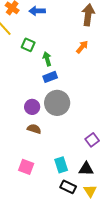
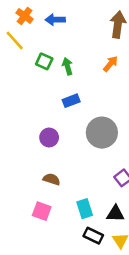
green arrow: (47, 59) -> (68, 66), moved
gray circle: (57, 103) -> (102, 133), moved
brown semicircle: (34, 129) -> (52, 179), moved

